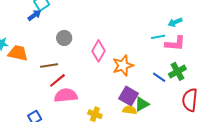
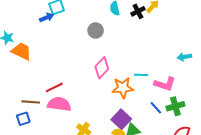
cyan line: (158, 37) -> (141, 75), moved
gray circle: (64, 38) -> (96, 30), moved
pink L-shape: (175, 43) -> (165, 84), moved
brown line: (49, 66) -> (31, 102), moved

